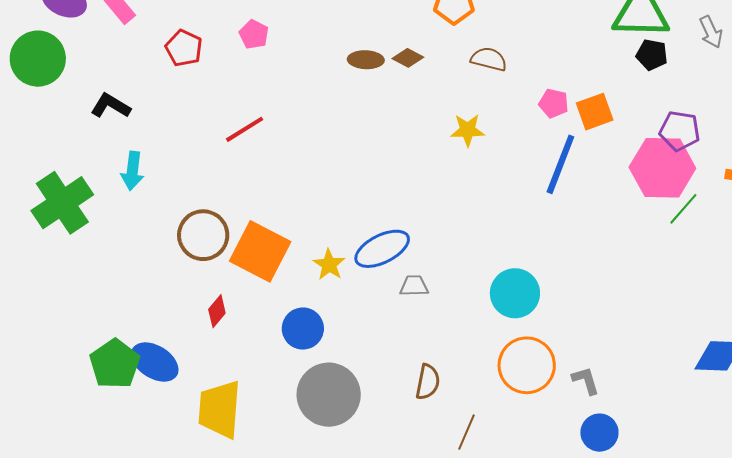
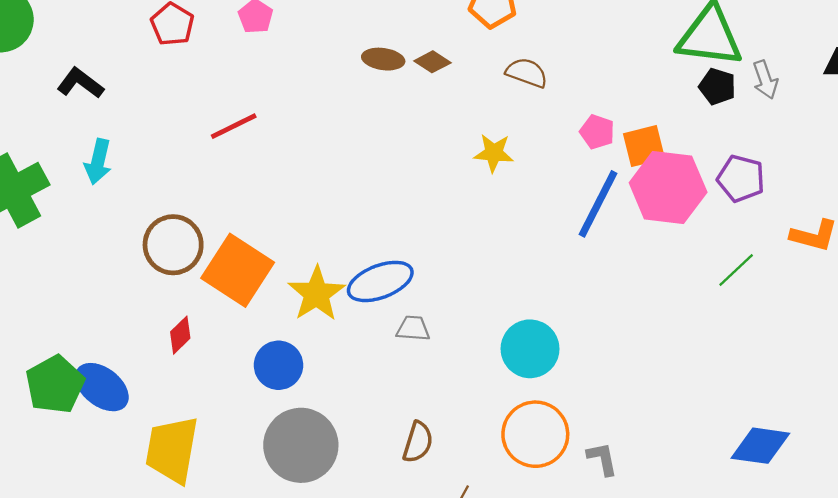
gray arrow: (711, 32) -> (765, 80), moved
pink hexagon: (662, 168) -> (668, 187), moved
yellow star: (329, 265) -> (317, 294), size x1.5

